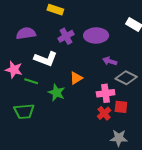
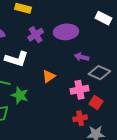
green star: (57, 93) -> (20, 95), moved
red square: (121, 107) -> (96, 102), turned 32
red cross: (104, 113) -> (80, 118), moved, turned 32

